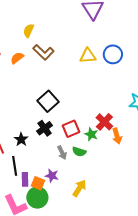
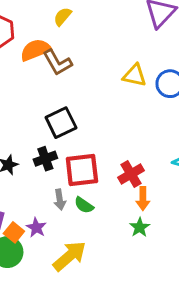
brown L-shape: (44, 52) -> (57, 62), moved
orange semicircle: (17, 58) -> (36, 50), size x1.5
red square: (71, 129) -> (82, 170), size x1.4
green star: (91, 134) -> (140, 227), moved
yellow arrow: (79, 188) -> (70, 256), size x1.4

